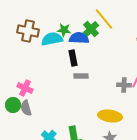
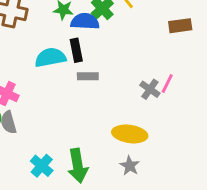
cyan semicircle: (52, 39) -> (50, 57), moved
gray cross: (124, 85) -> (150, 89), turned 32

